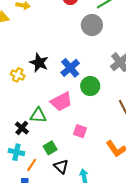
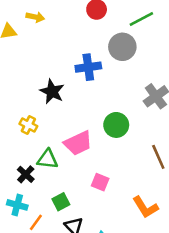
blue cross: (70, 68) -> (88, 67), moved, turned 30
yellow cross: (18, 75) -> (28, 125), moved

